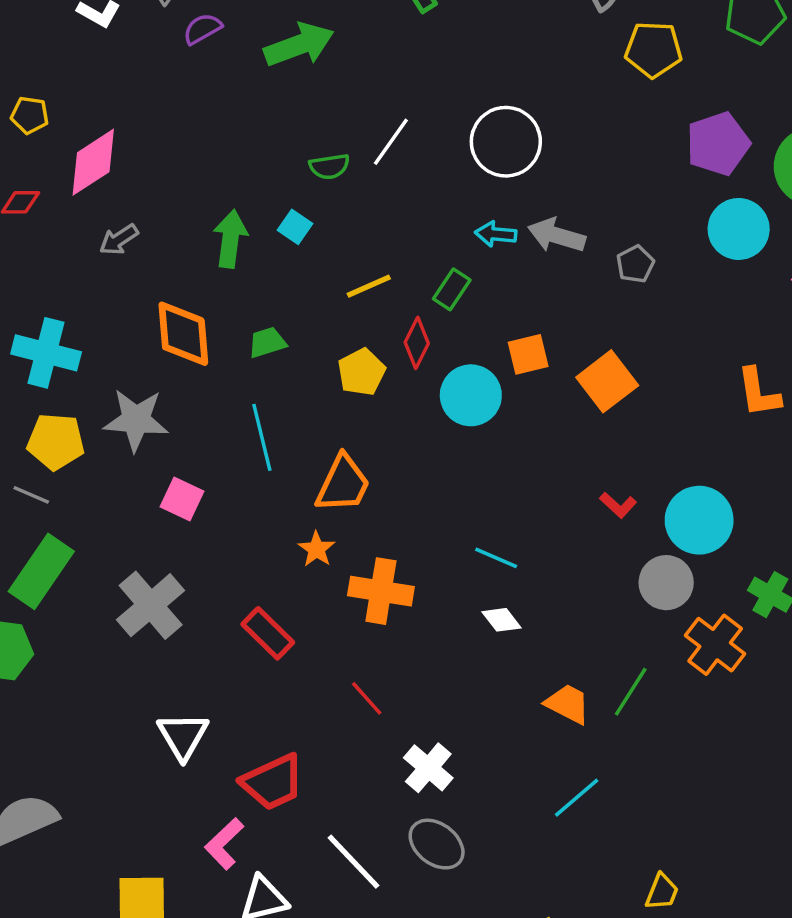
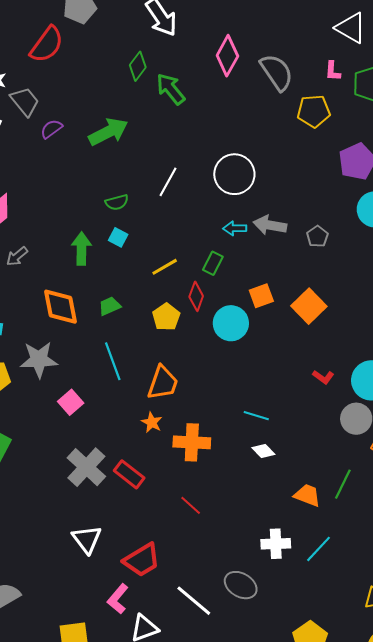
green semicircle: (329, 166) -> (117, 202), moved
pink square: (182, 499) -> (71, 402), turned 30
gray cross: (151, 605) -> (86, 467), moved
white cross: (428, 768) -> (276, 544), moved, turned -36

